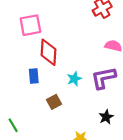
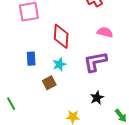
red diamond: (49, 52) -> (61, 36), moved
cyan star: (74, 79) -> (59, 64), moved

